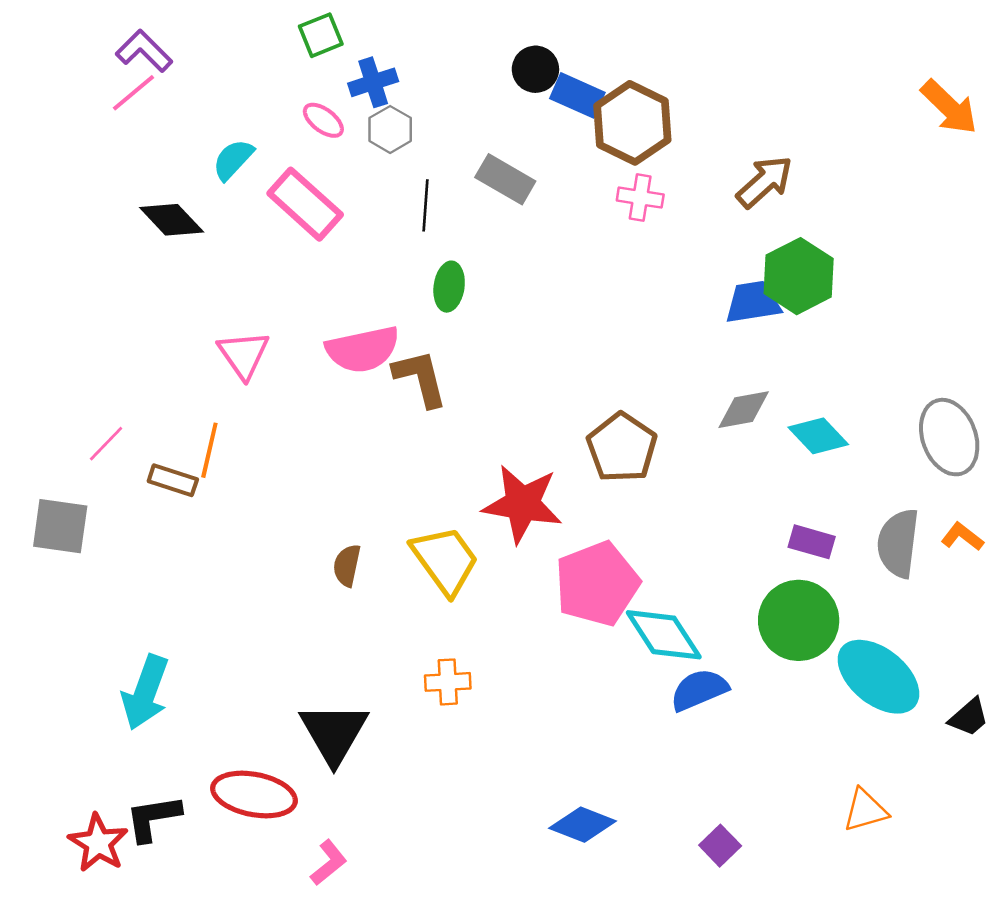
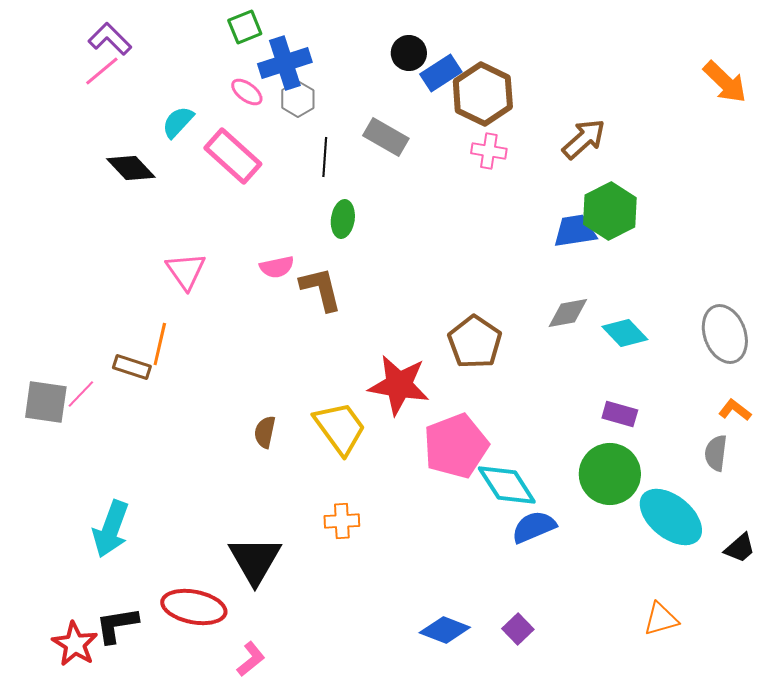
blue cross: (373, 82) -> (285, 63), size x1.4
blue rectangle: (577, 95) -> (441, 73), turned -57
pink semicircle: (363, 349) -> (277, 267), size x0.6
pink line: (106, 444) -> (81, 394), moved
gray semicircle: (898, 543) -> (716, 453), moved, size x0.7
purple square: (720, 846) -> (518, 629), moved

